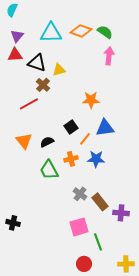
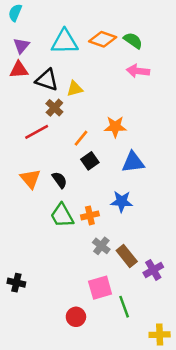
pink arrow: (109, 56) -> (138, 71), turned -90
orange line: (85, 139) -> (81, 138), moved
black semicircle: (47, 142) -> (59, 180), turned 80
orange cross: (71, 159) -> (90, 215), moved
purple cross: (121, 213) -> (153, 270), turned -35
red circle: (84, 264) -> (76, 317), moved

